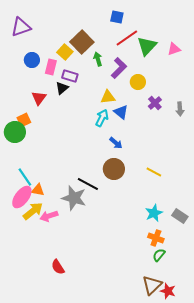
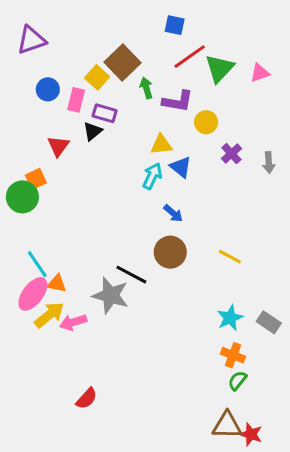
purple L-shape: (119, 68) -> (178, 101), turned 55
red semicircle: (58, 267) -> (87, 398), turned -105
brown triangle: (152, 285) -> (227, 425), turned 45

